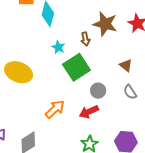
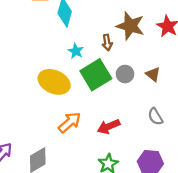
yellow ellipse: (19, 72) -> (54, 82), moved
gray circle: (98, 91) -> (125, 74), moved
gray semicircle: (130, 92) -> (155, 117), moved

